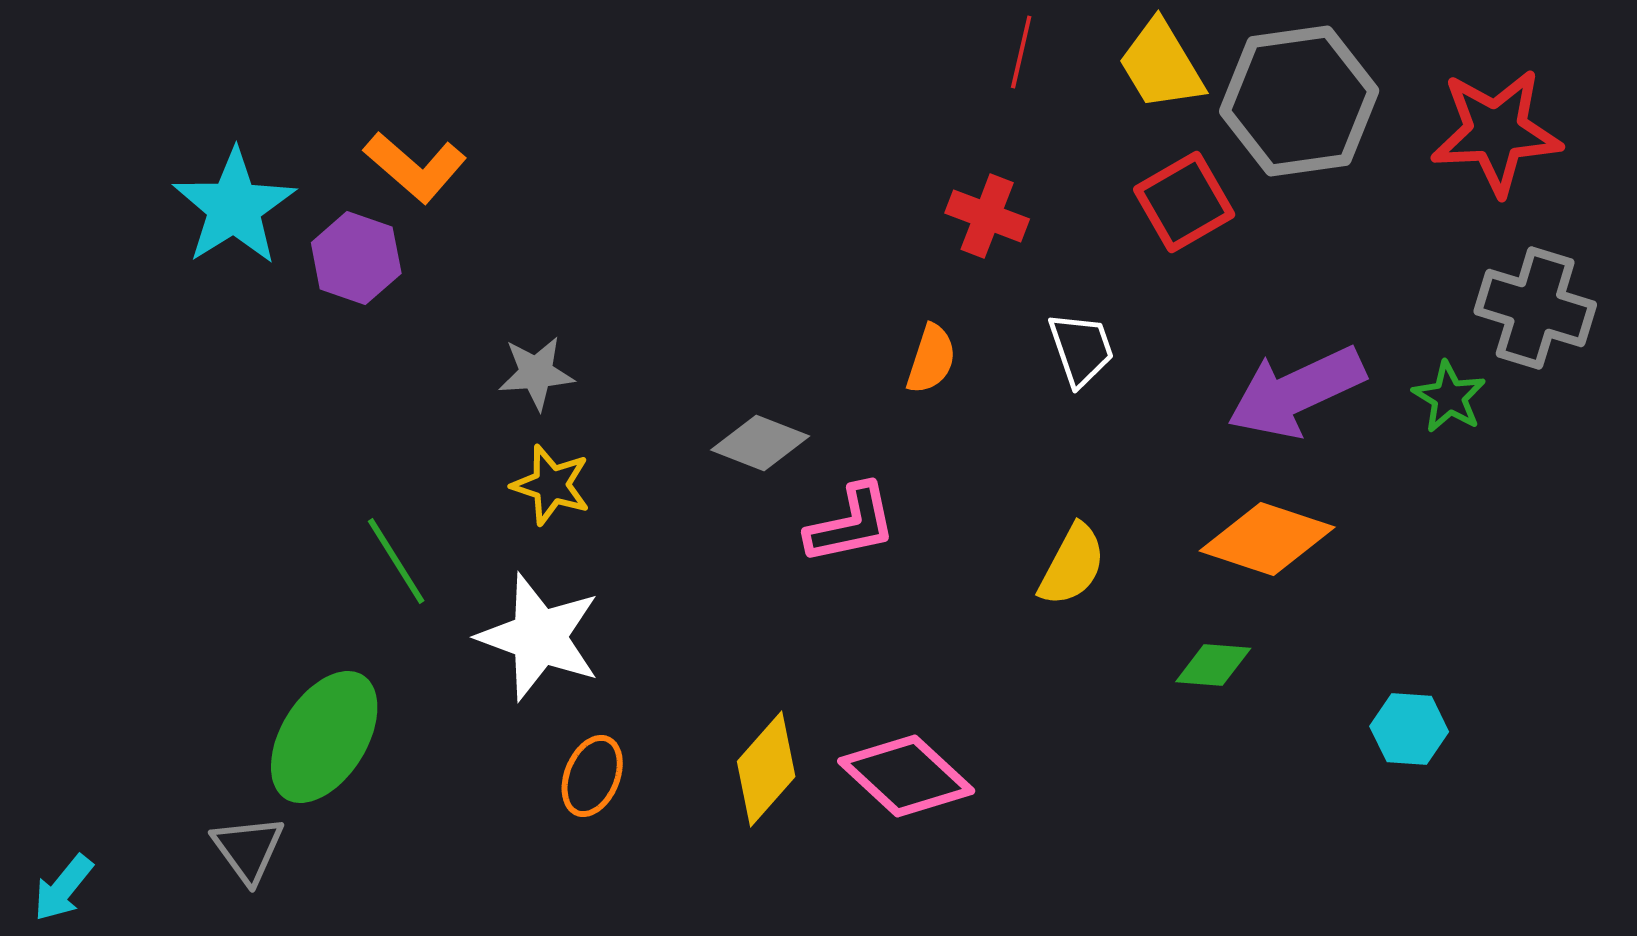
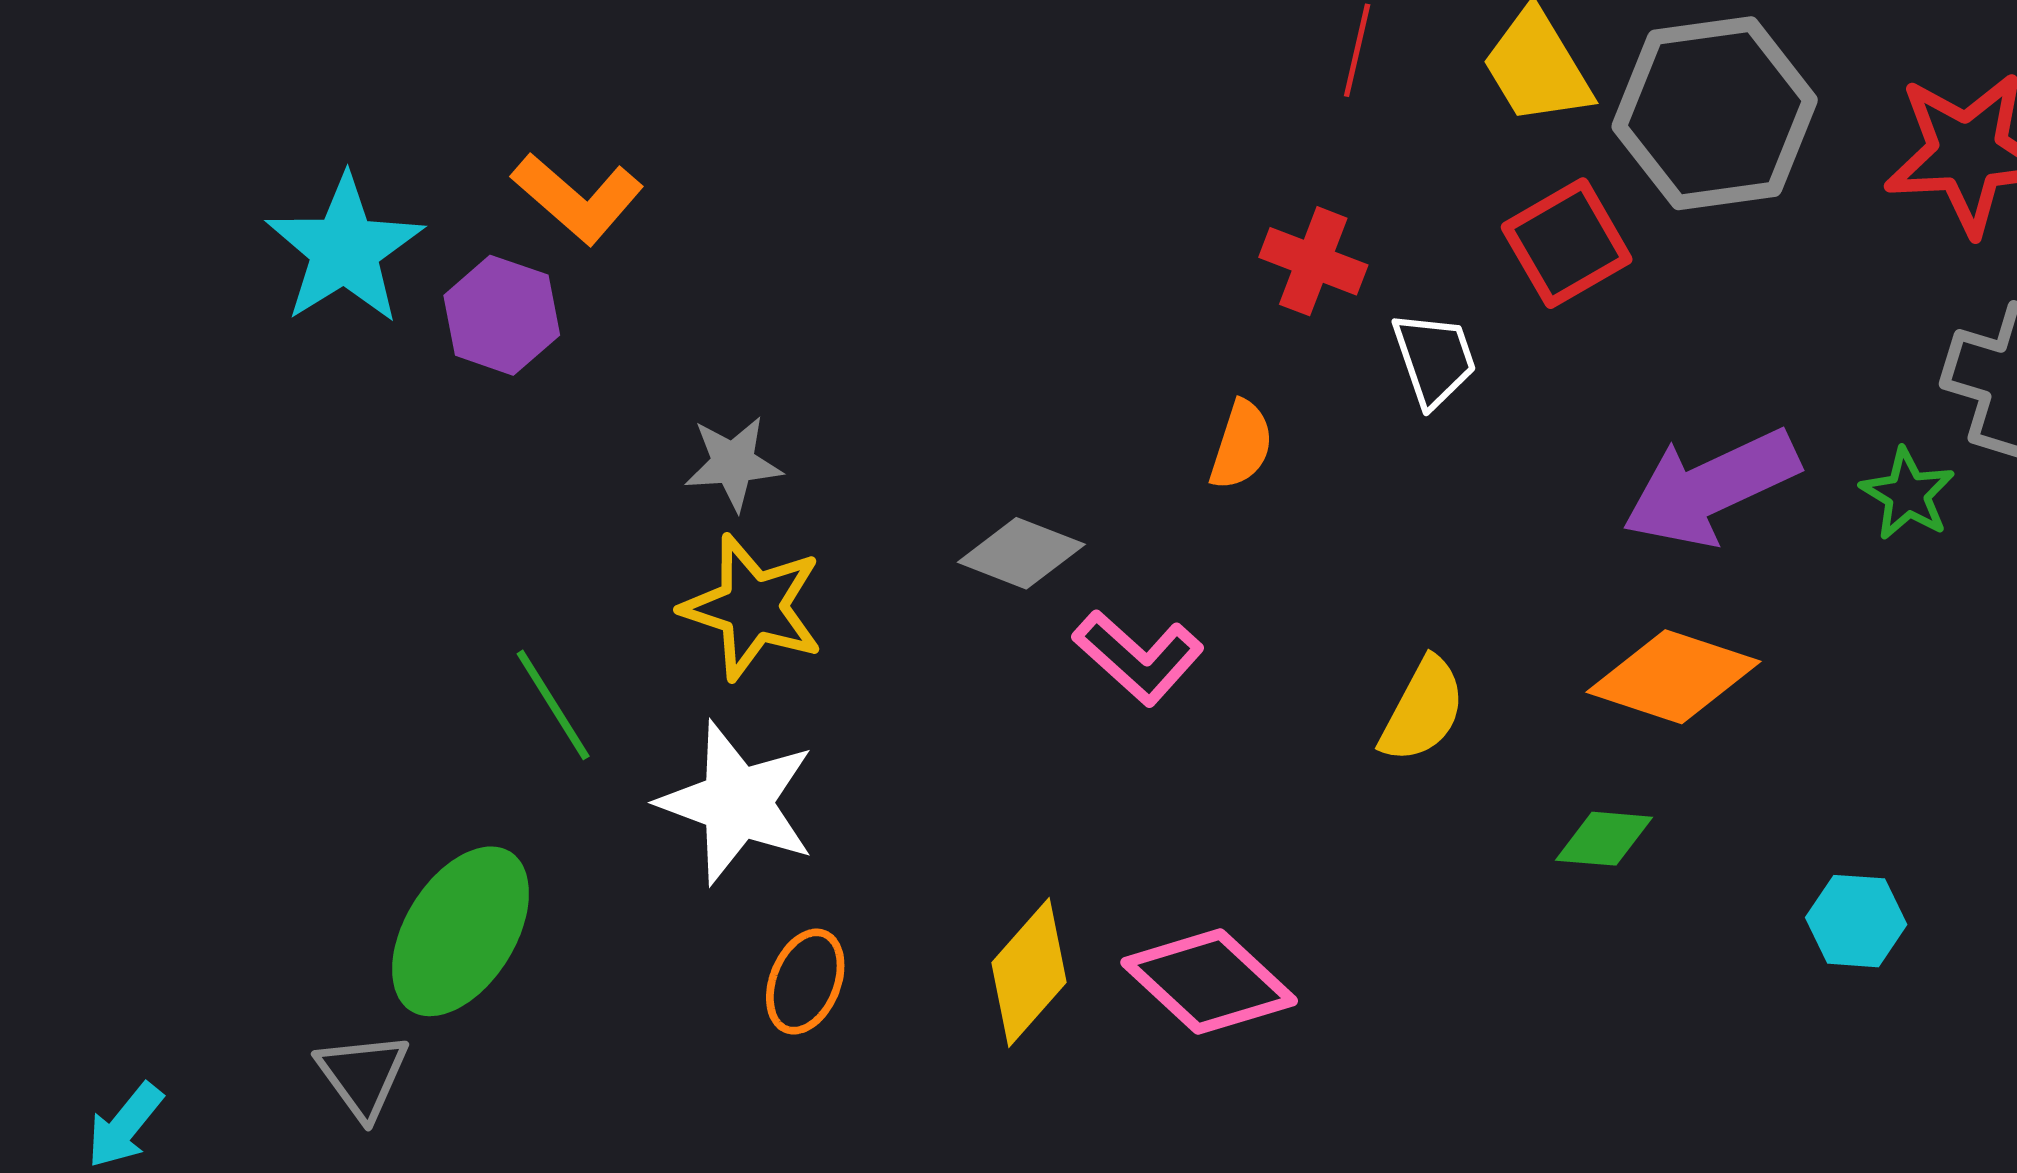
white trapezoid: (1081, 349) -> (1434, 359), moved
yellow star: (551, 485) -> (752, 607), size x1.4
pink L-shape: (851, 524) -> (1138, 657), turned 54

